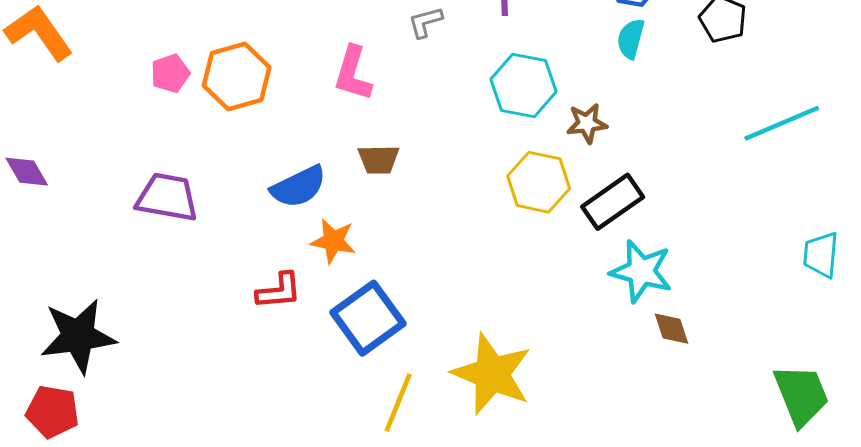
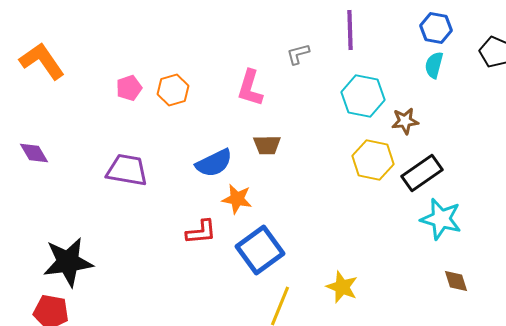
orange hexagon: (237, 76) -> (173, 90), size x0.7
brown diamond: (671, 329) -> (456, 281), moved
yellow star: (492, 374) -> (342, 287), size x0.6

